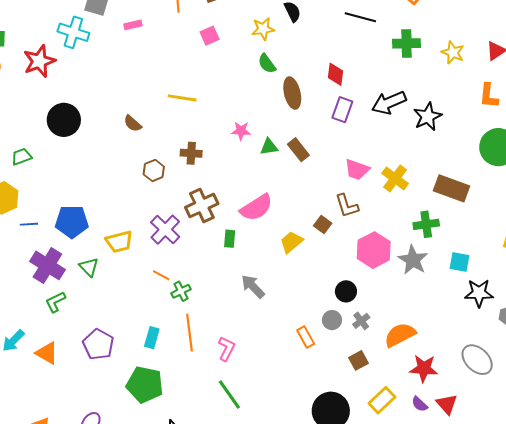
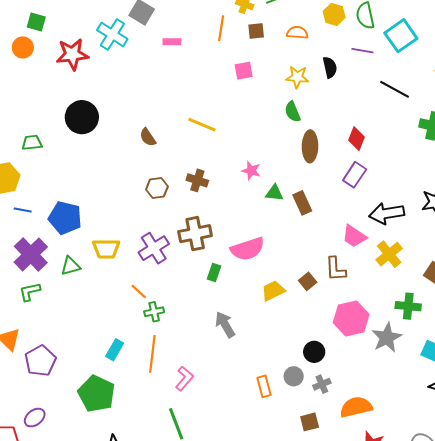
black arrow: (389, 103) -> (387, 213), moved
green triangle: (89, 267) -> (71, 266), turned 45
purple pentagon: (98, 344) -> (40, 361), moved

